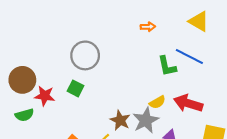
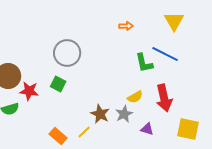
yellow triangle: (199, 21) -> (174, 21), turned 30
red arrow: (188, 103) -> (164, 98), turned -120
gray star: (146, 120) -> (124, 114), size x0.7

